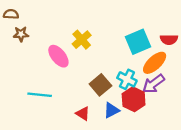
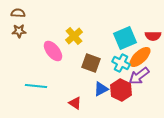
brown semicircle: (11, 14) -> (18, 13), moved
cyan cross: (127, 79) -> (121, 63), moved
brown square: (100, 85) -> (91, 63), moved, turned -30
blue triangle: (111, 110) -> (101, 89), moved

